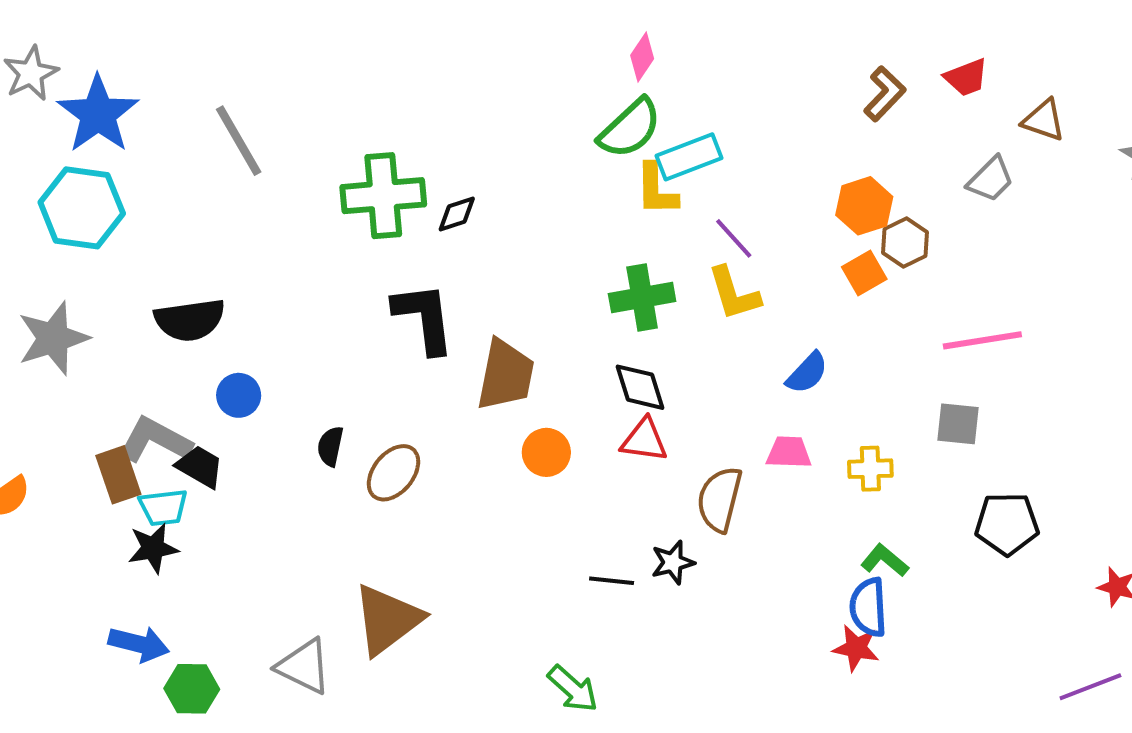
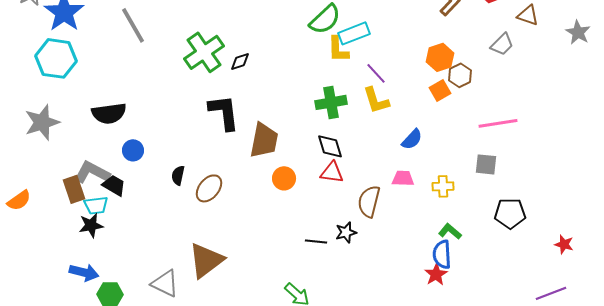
green cross: (383, 196) -> (204, 52), turned -30
red star: (856, 648) -> (436, 274), turned 30

